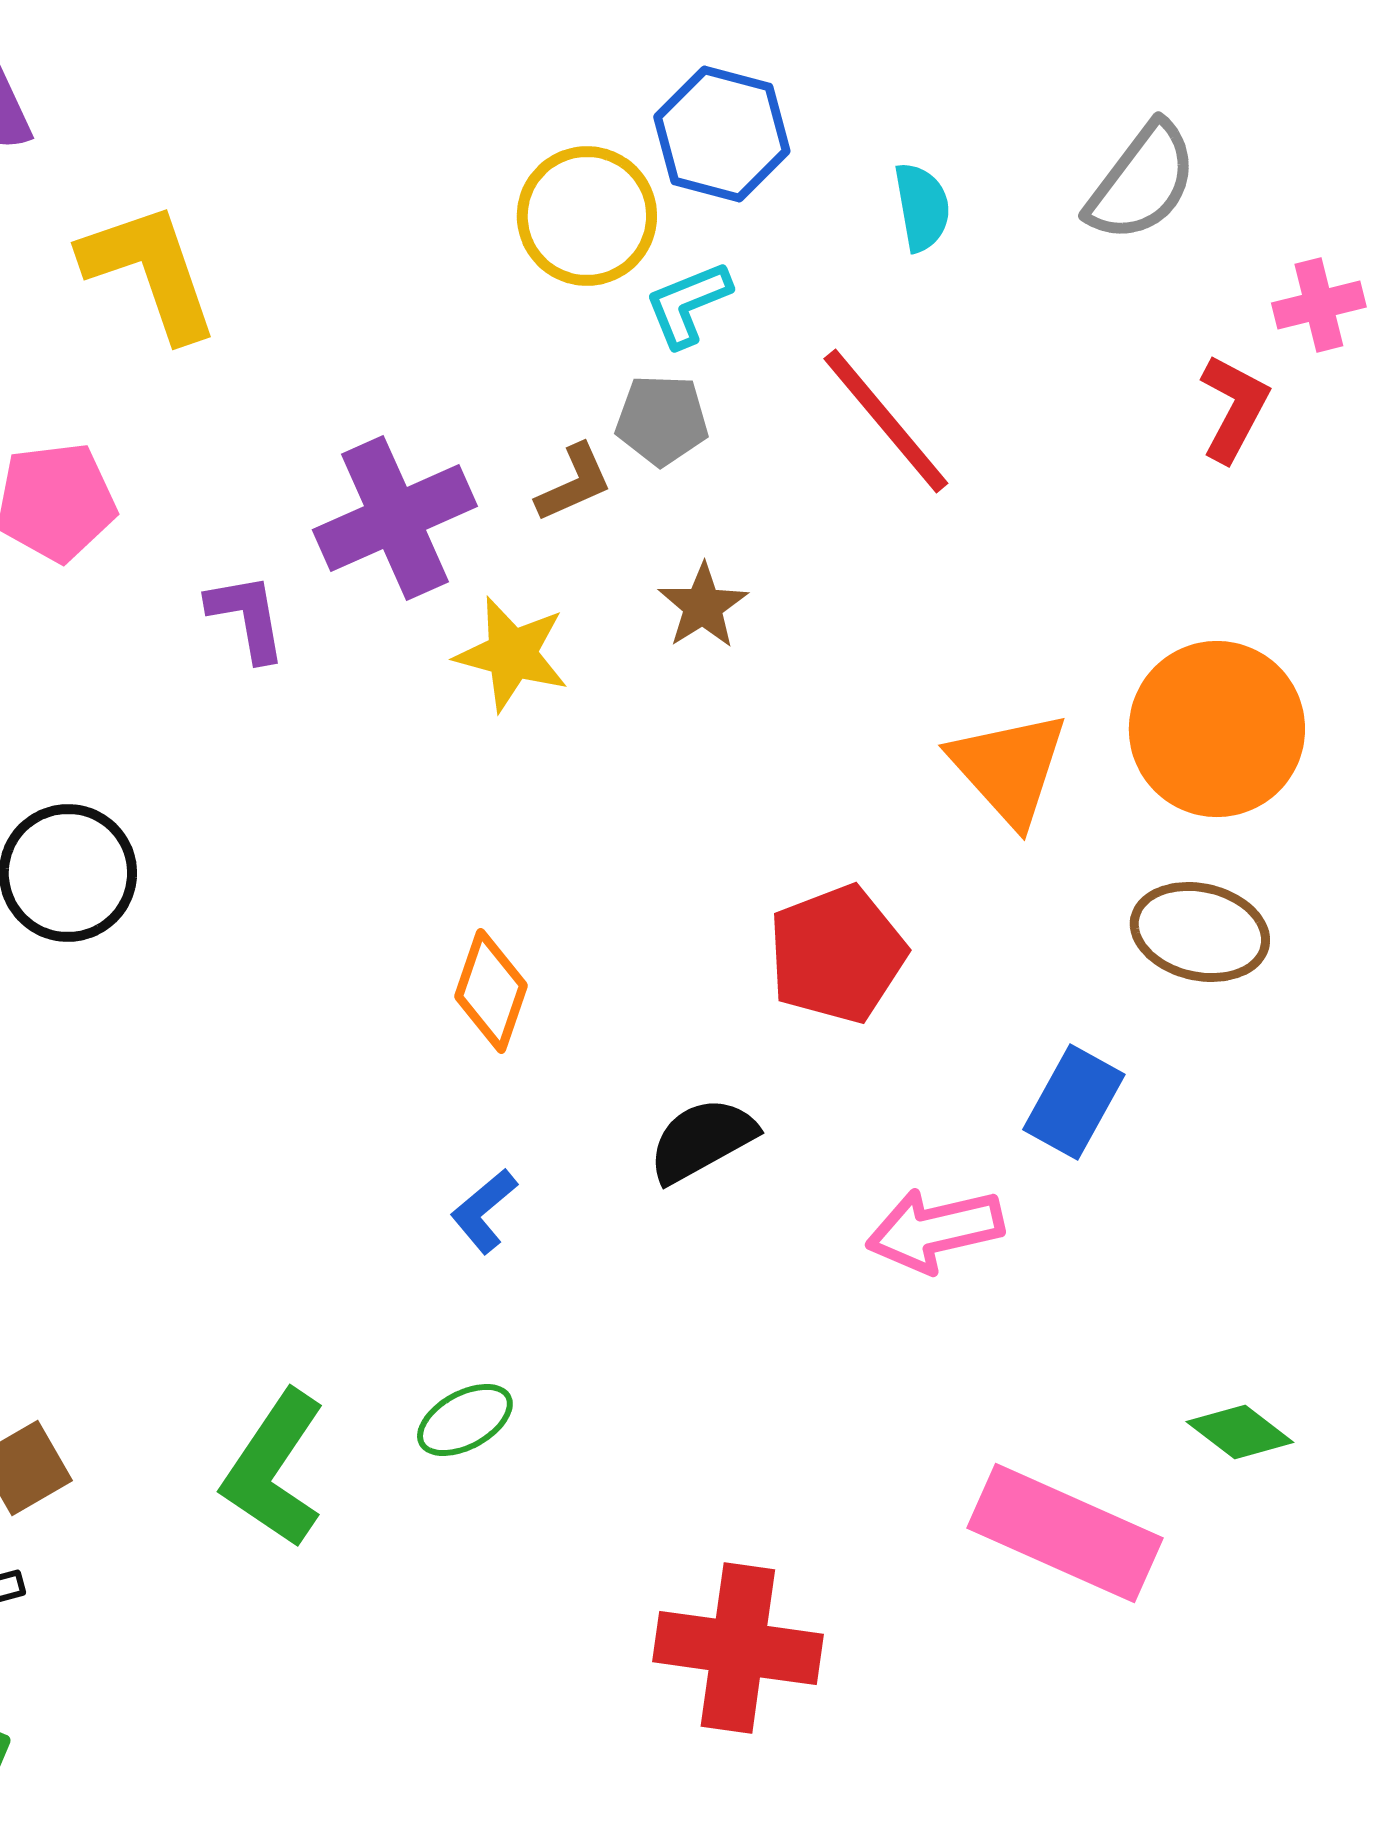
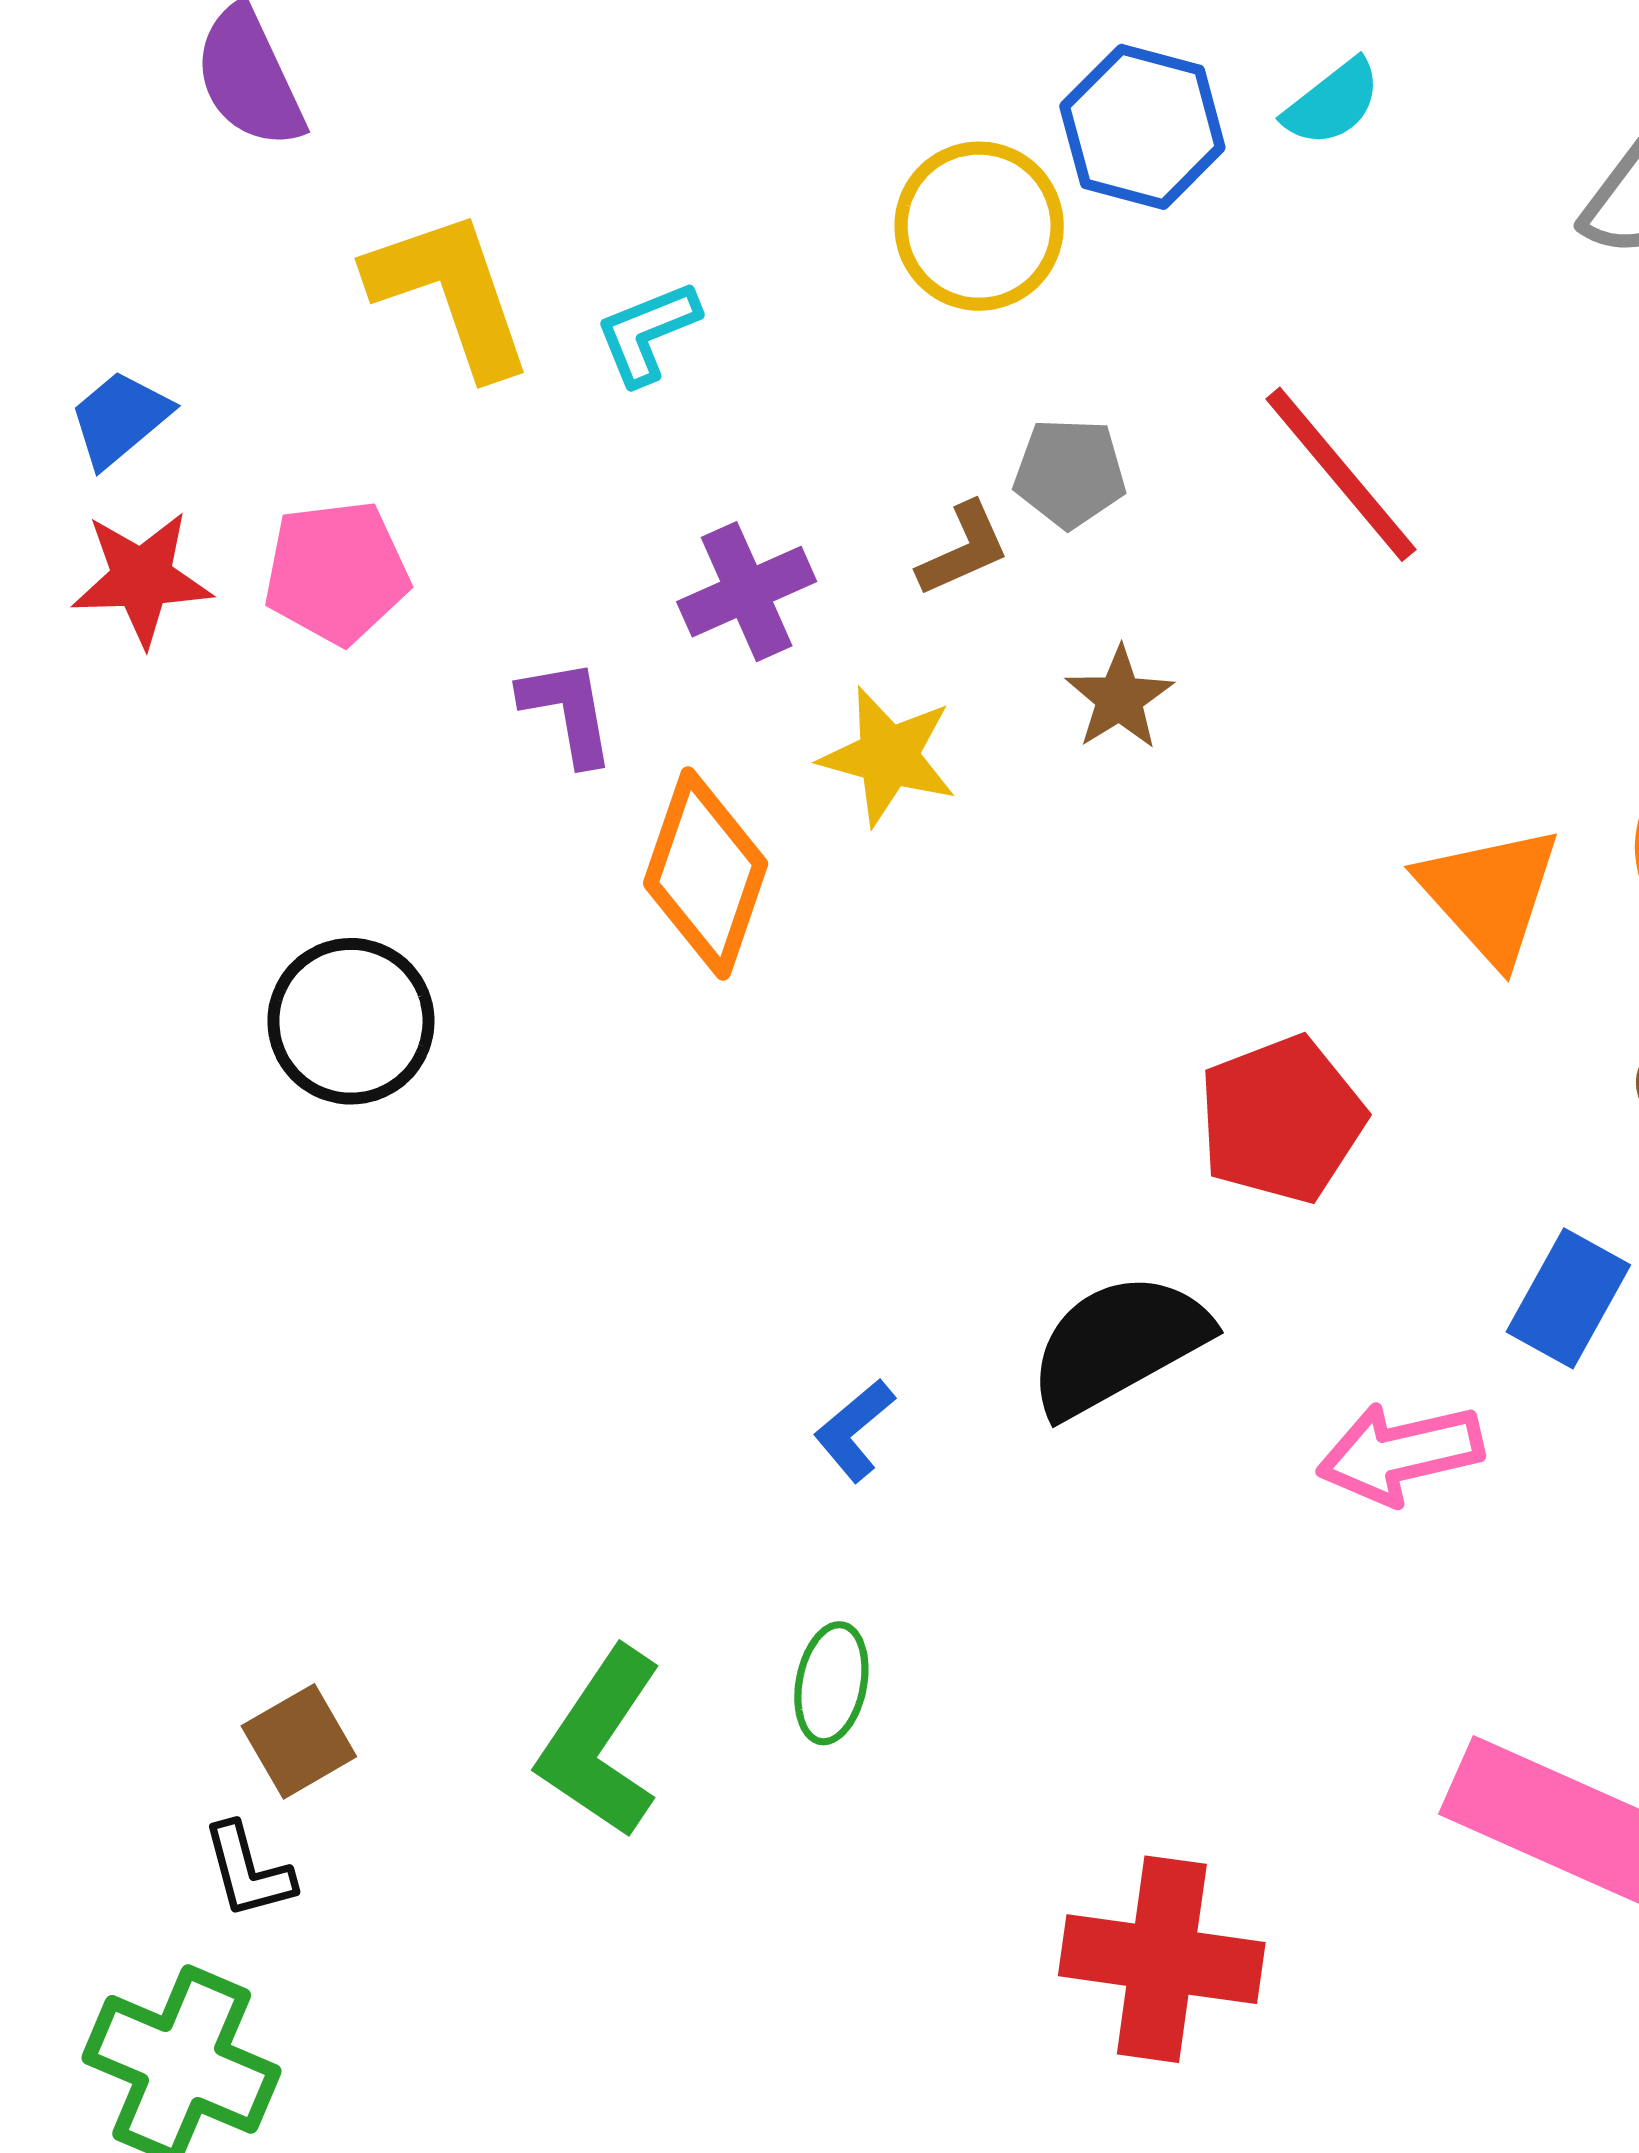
cyan semicircle: (922, 207) -> (1332, 103), moved, turned 62
cyan L-shape: (688, 304) -> (647, 333), moved
purple cross: (395, 518) -> (747, 592), size x0.7
orange diamond: (491, 991) -> (706, 874), moved, size x1.4
black semicircle: (702, 1140) -> (1118, 1344), size x1.4
green ellipse: (465, 1420) -> (831, 1683), turned -50

